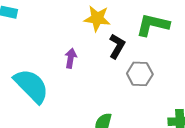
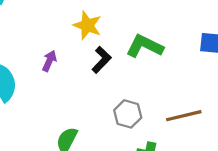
gray hexagon: (140, 74) -> (128, 114), moved

